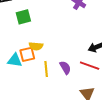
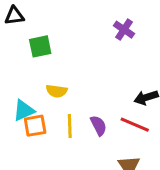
orange square: (27, 54) -> (35, 126), moved
cyan triangle: (15, 60) -> (24, 110), turned -35

